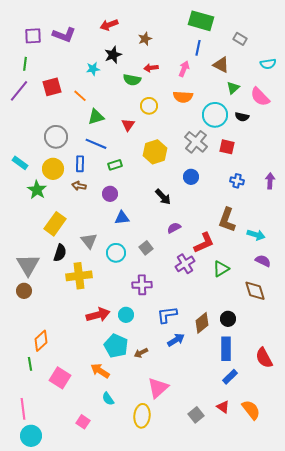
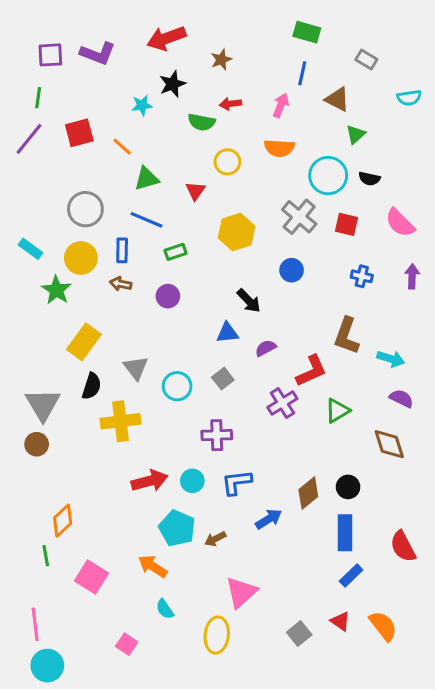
green rectangle: (201, 21) -> (307, 32), size x0.7
red arrow: (109, 25) -> (166, 38), size x1.4
pink semicircle: (260, 97) -> (400, 223), moved
blue triangle: (122, 218) -> (227, 333), moved
blue L-shape: (167, 315) -> (237, 482), moved

